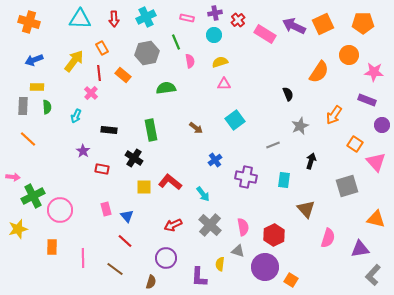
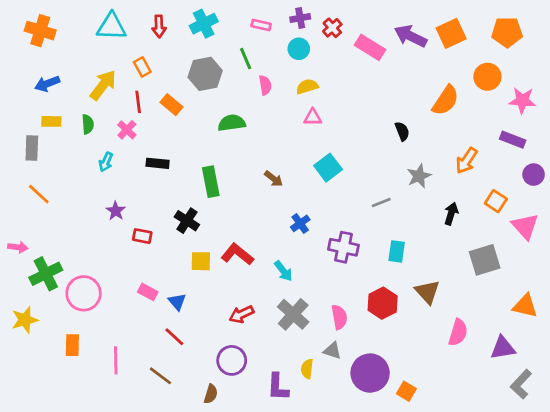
green semicircle: (47, 107) -> (88, 124), moved
black rectangle: (109, 130) -> (158, 163), moved
black arrow: (311, 161) -> (451, 214), moved
pink rectangle: (106, 209) -> (148, 292), turned -48
red hexagon: (274, 235) -> (383, 303), moved

